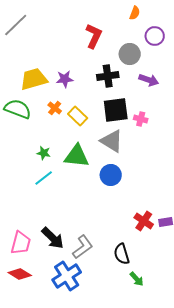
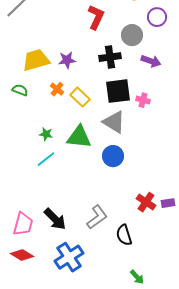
green semicircle: (18, 109) -> (20, 90), size x0.6
gray L-shape: (83, 247) -> (97, 217), moved
green arrow: (137, 279) -> (137, 277), moved

